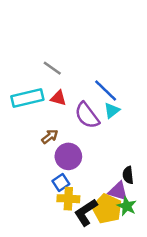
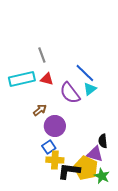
gray line: (52, 68) -> (42, 55), turned 35
green star: (127, 206) -> (102, 176), moved
black L-shape: (86, 212) -> (69, 171), turned 40

